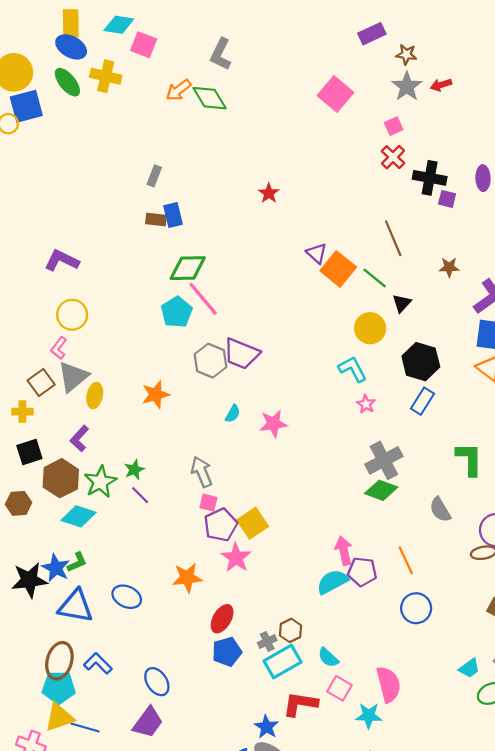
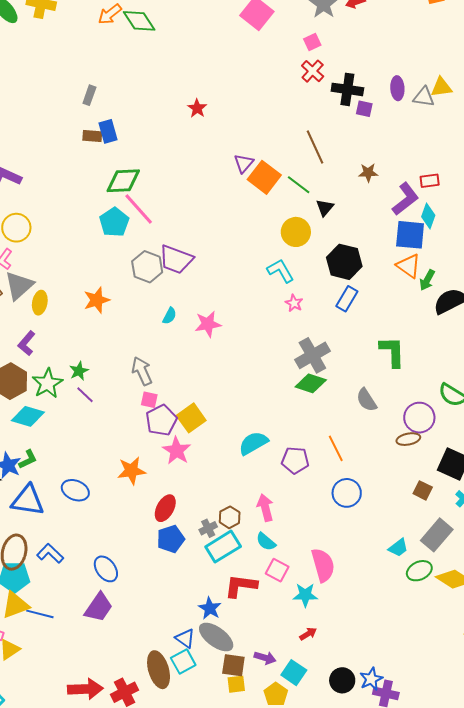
purple triangle: (317, 253) -> (244, 163), turned 30
pink arrow: (344, 551) -> (265, 508), moved
cyan semicircle: (332, 582) -> (253, 443), moved

